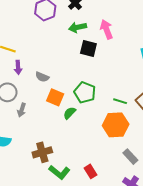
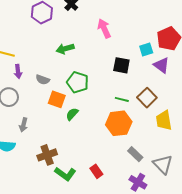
green arrow: (78, 27) -> (65, 49), moved
black square: (88, 49) -> (121, 65), moved
green pentagon: (85, 92) -> (78, 82), moved
gray arrow: (22, 110) -> (24, 125), moved

